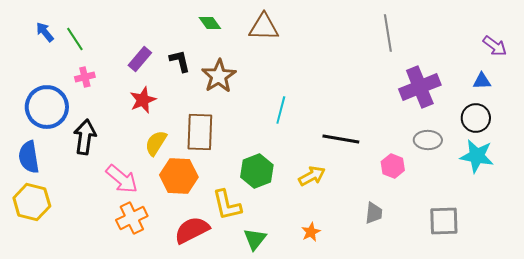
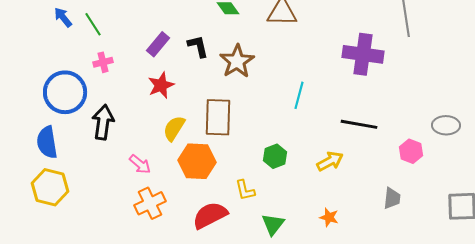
purple cross: (420, 87) -> (363, 54), moved, turned 30
green hexagon: (257, 171) -> (275, 156), size x0.7
pink arrow: (122, 179) -> (140, 164), size x0.7
yellow L-shape: (227, 205) -> (245, 190), size x0.7
orange star: (311, 232) -> (329, 217), turned -30

